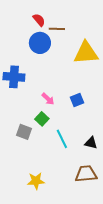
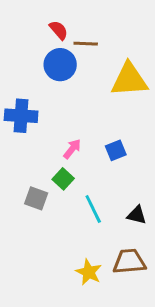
pink arrow: (48, 99) -> (72, 149), turned -96
yellow star: (36, 181) -> (89, 272), moved, turned 30

